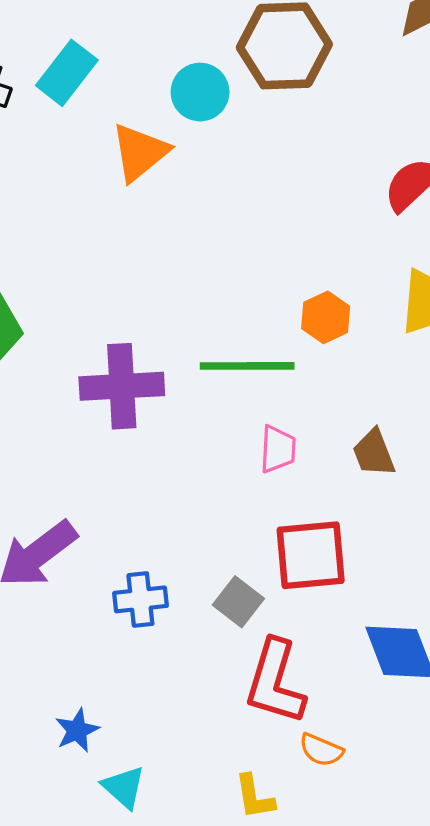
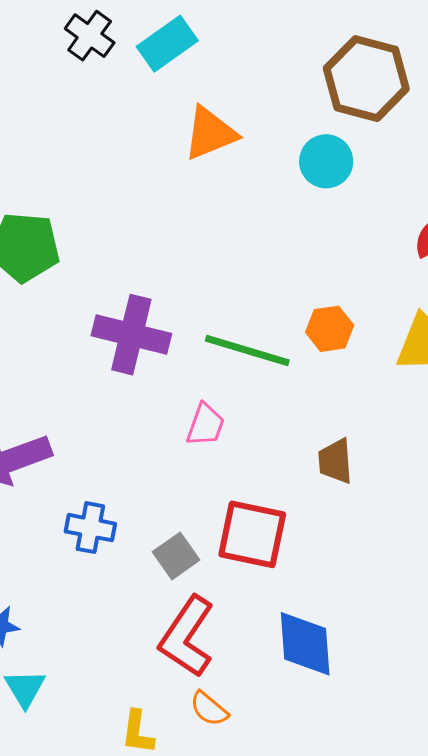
cyan circle: (200, 92) -> (326, 161), moved
pink trapezoid: (278, 449) -> (205, 425), moved

